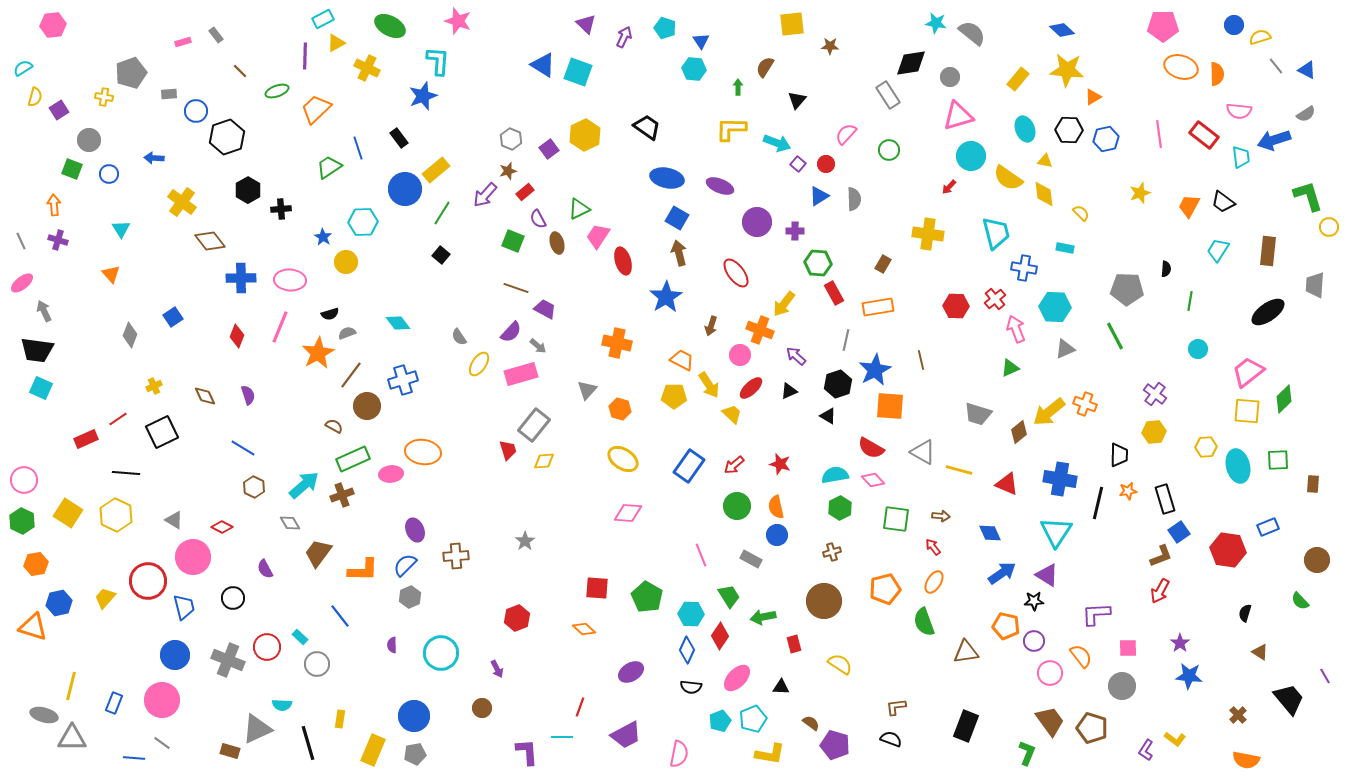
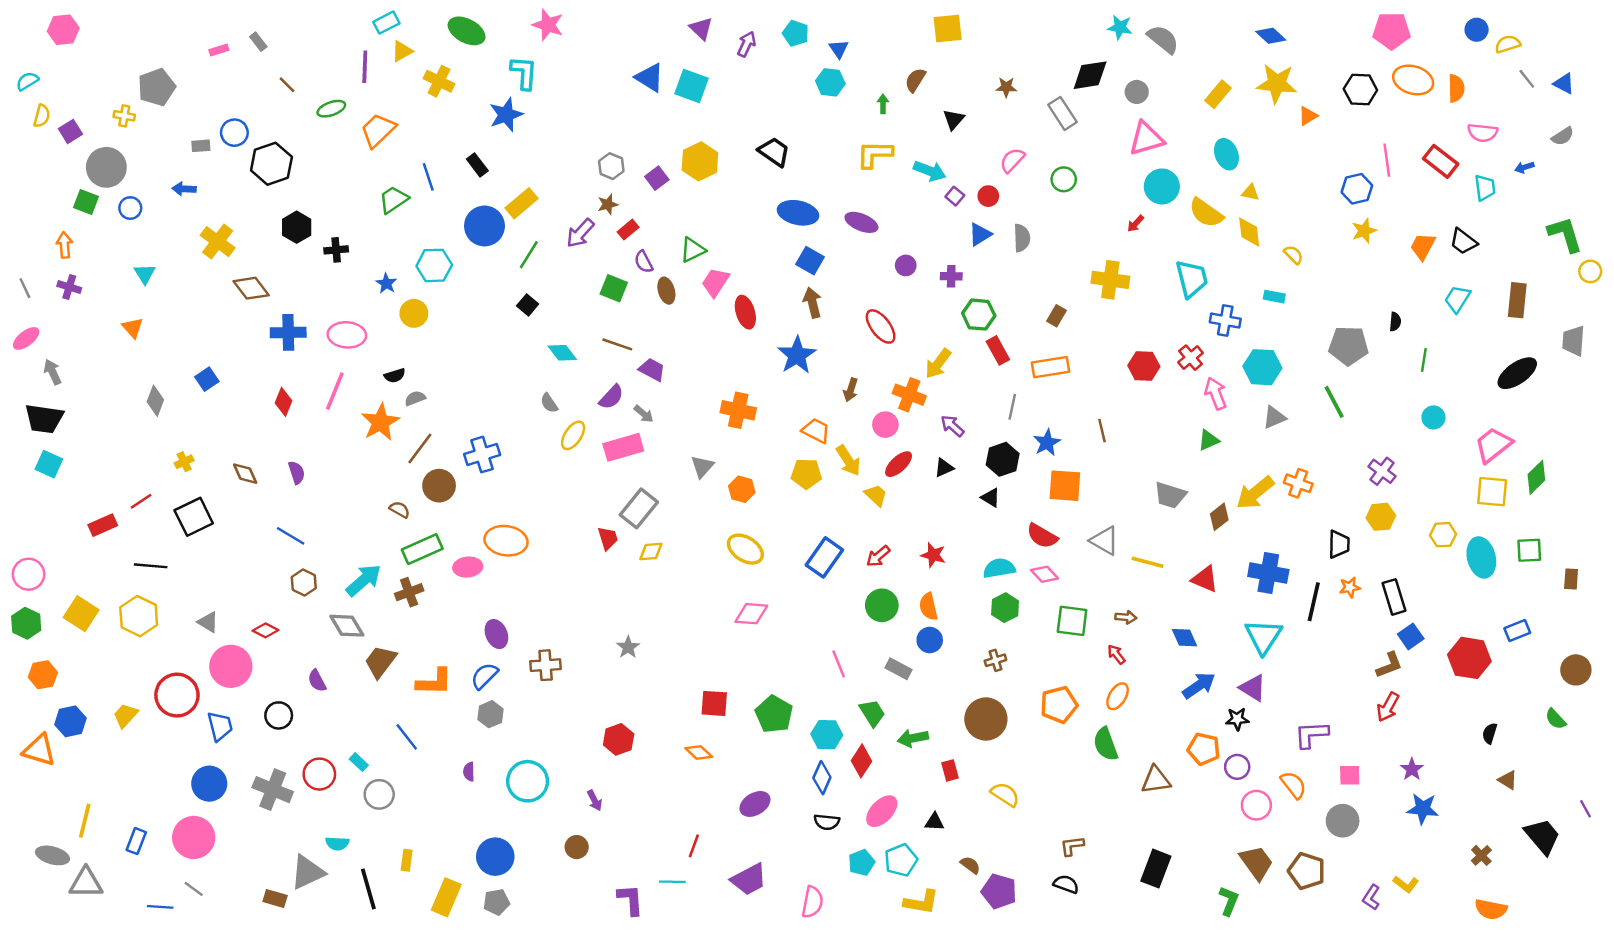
brown star: (830, 46) -> (1006, 87), moved
gray rectangle: (169, 94) -> (201, 146), moved
black hexagon: (1069, 130) -> (1360, 90), moved
blue hexagon: (1106, 139) -> (1357, 189), moved
gray circle: (89, 140) -> (106, 167), size x1.4
blue arrow: (1274, 140) -> (1524, 167), size x0.5
purple circle: (757, 222) -> (906, 265), size x0.6
cyan diamond: (398, 323) -> (562, 353), moved
blue star: (875, 370) -> (1047, 443), size x0.7
gray diamond: (290, 523) -> (347, 626), size x1.4

